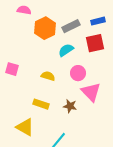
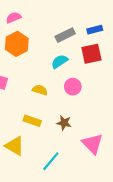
pink semicircle: (24, 10) -> (14, 18), turned -32
orange hexagon: (45, 28) -> (17, 44), moved
pink triangle: (91, 92) -> (93, 144), moved

